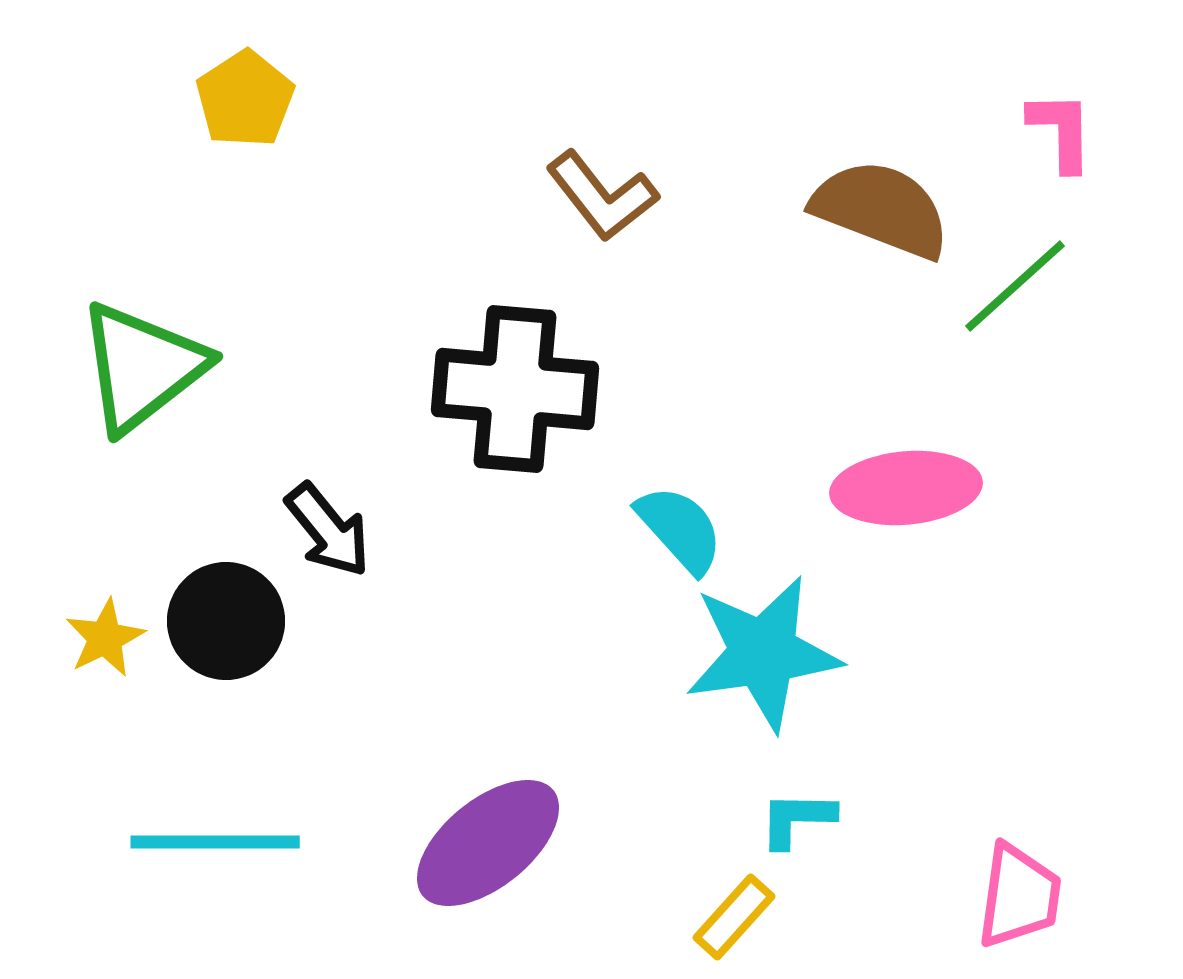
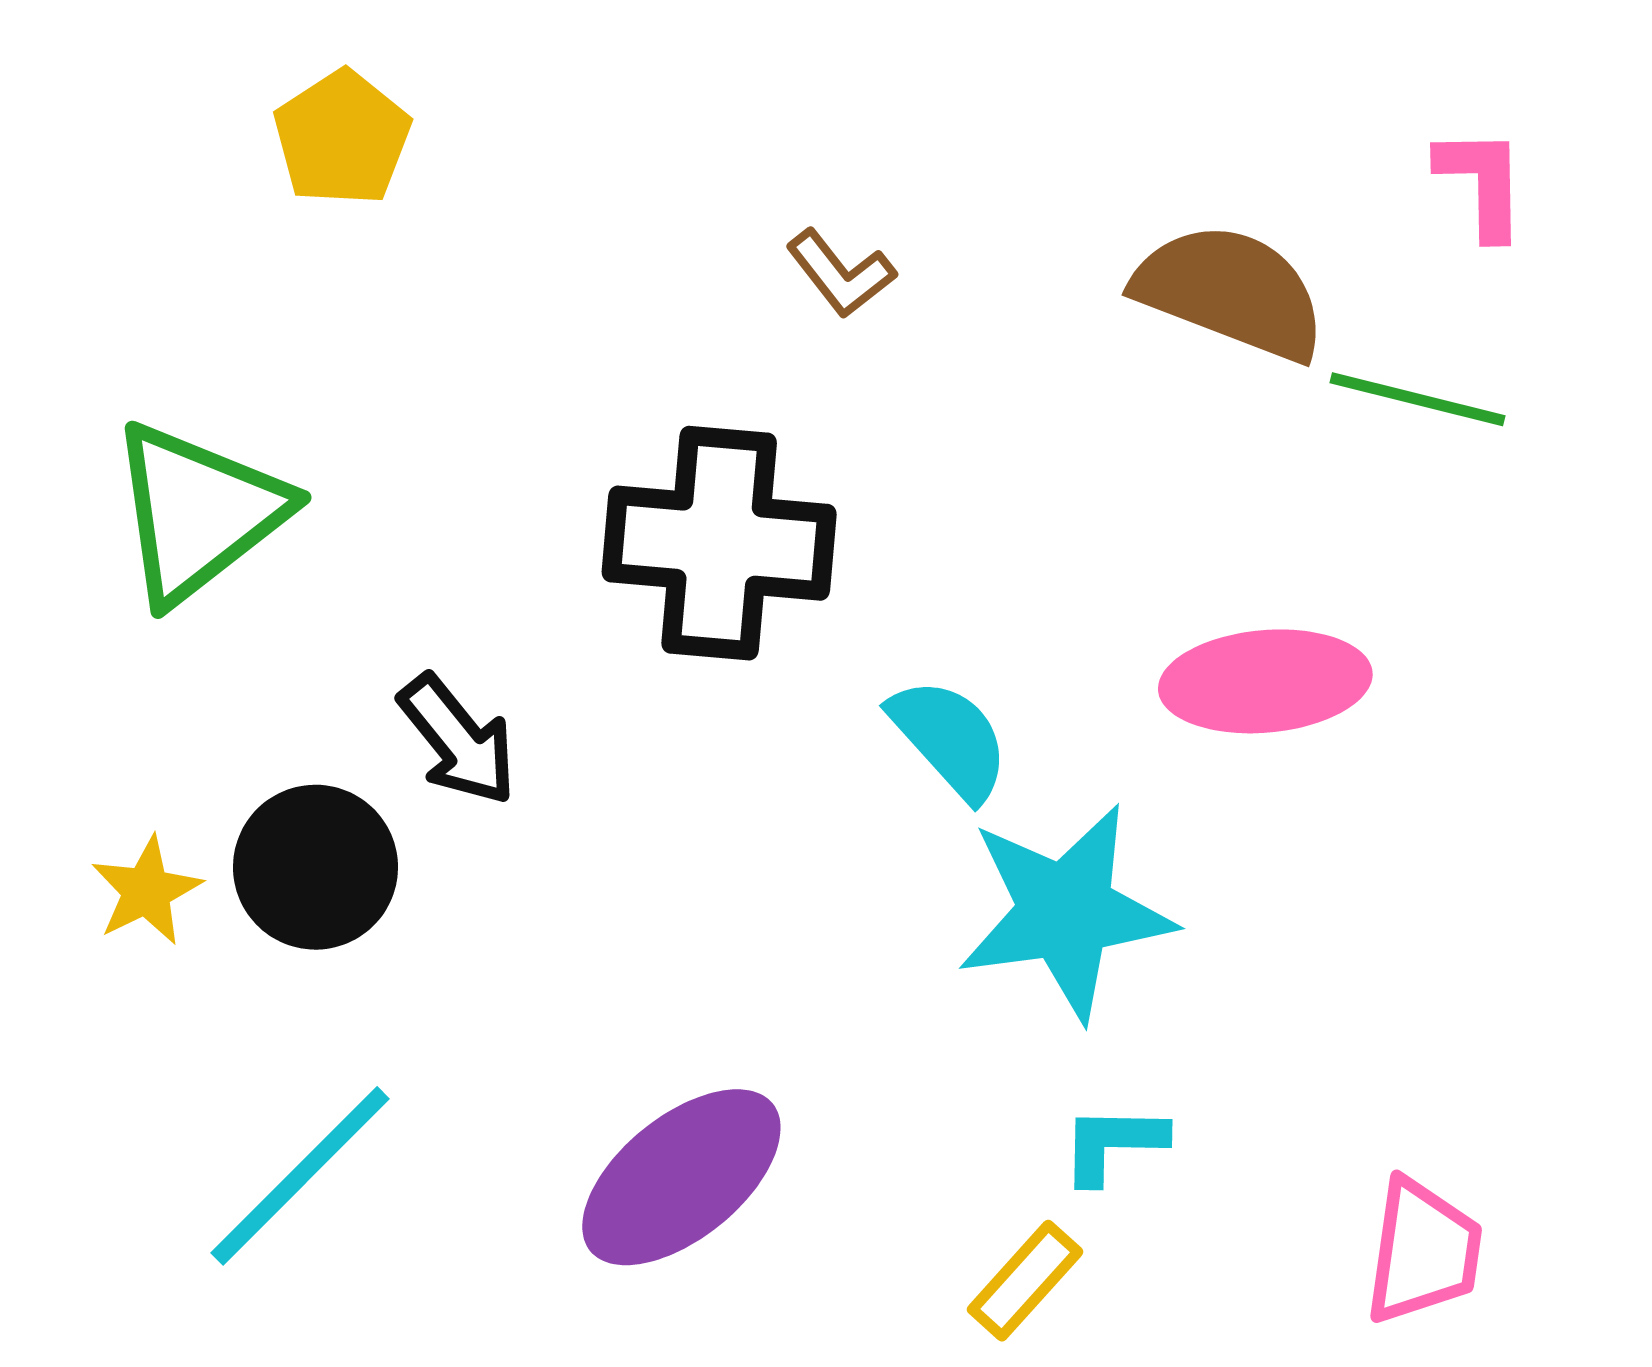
brown L-shape: (602, 196) -> (841, 274), size x0.7
green line: (1015, 286) -> (1418, 399), turned 56
cyan line: (215, 842) -> (300, 1176), turned -45

